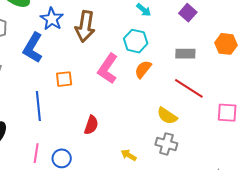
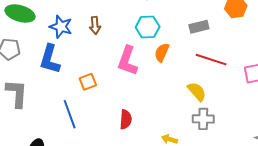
brown arrow: (85, 26) -> (95, 25), size x0.6
yellow semicircle: (167, 116) -> (197, 92), turned -150

